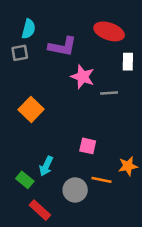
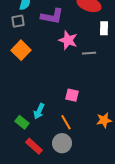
orange square: (31, 109) -> (21, 50), moved
orange star: (128, 166) -> (104, 120), moved
orange line: (102, 180) -> (66, 122), moved, turned 49
gray circle: (75, 190) -> (62, 143), moved

